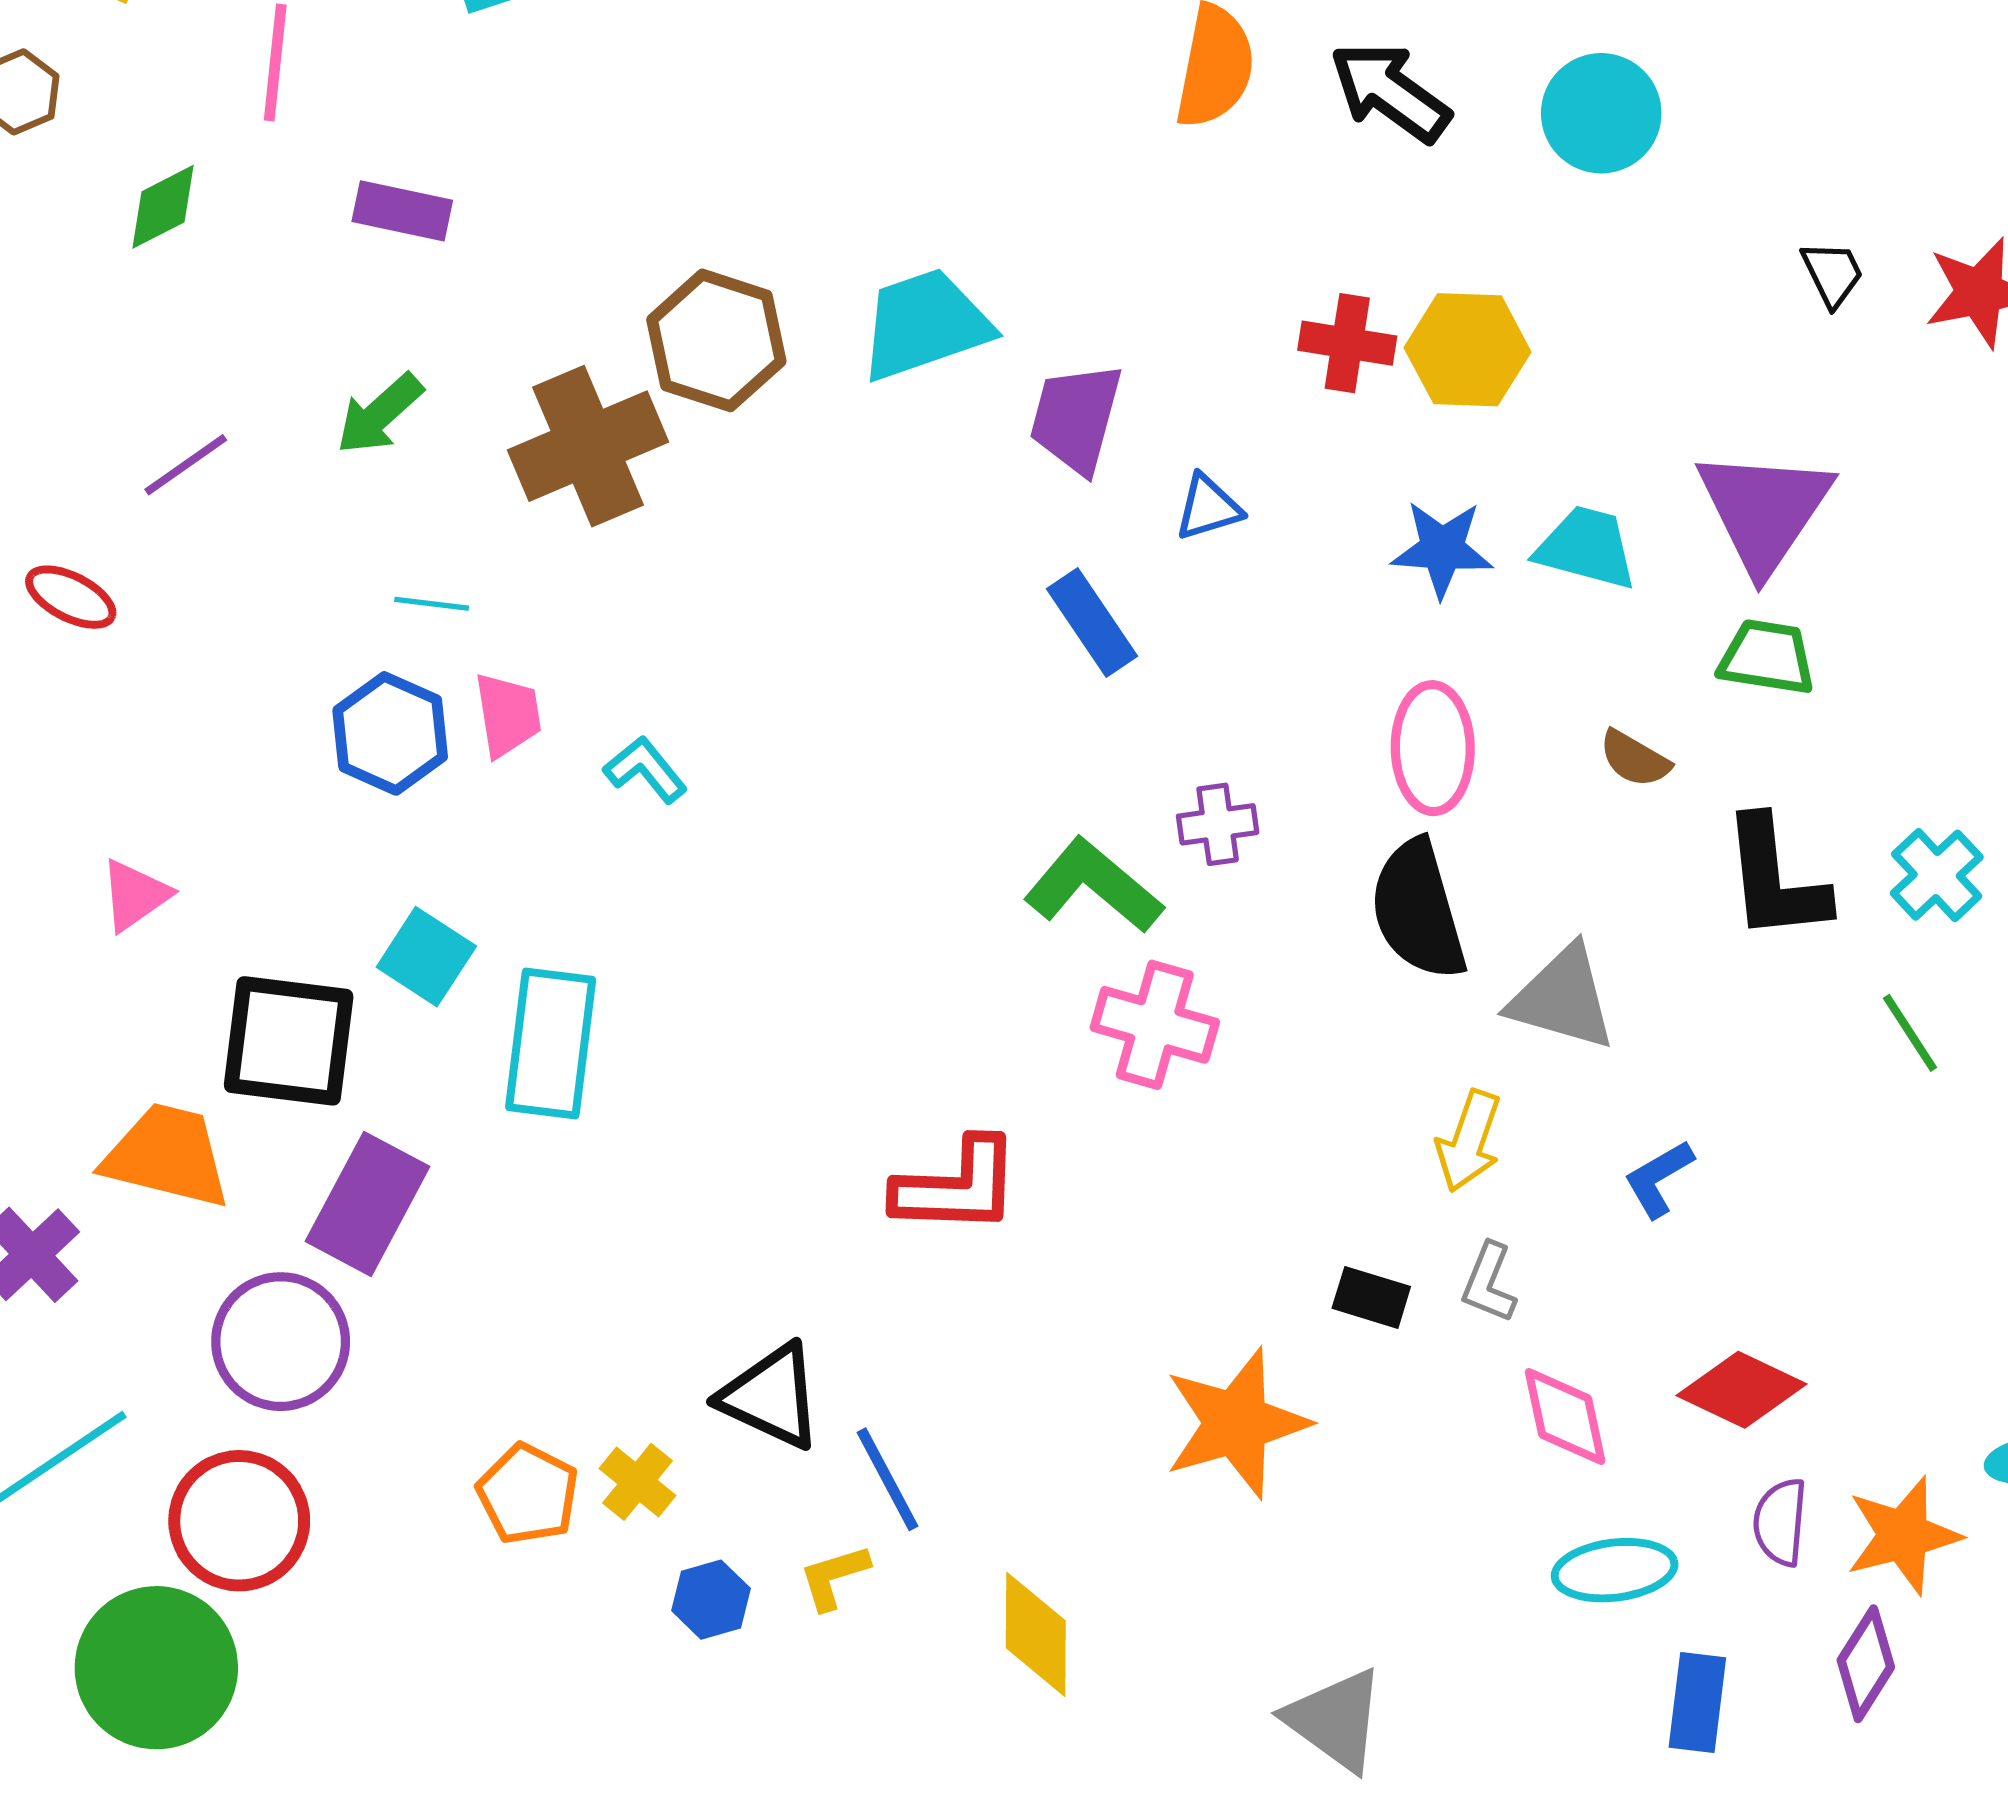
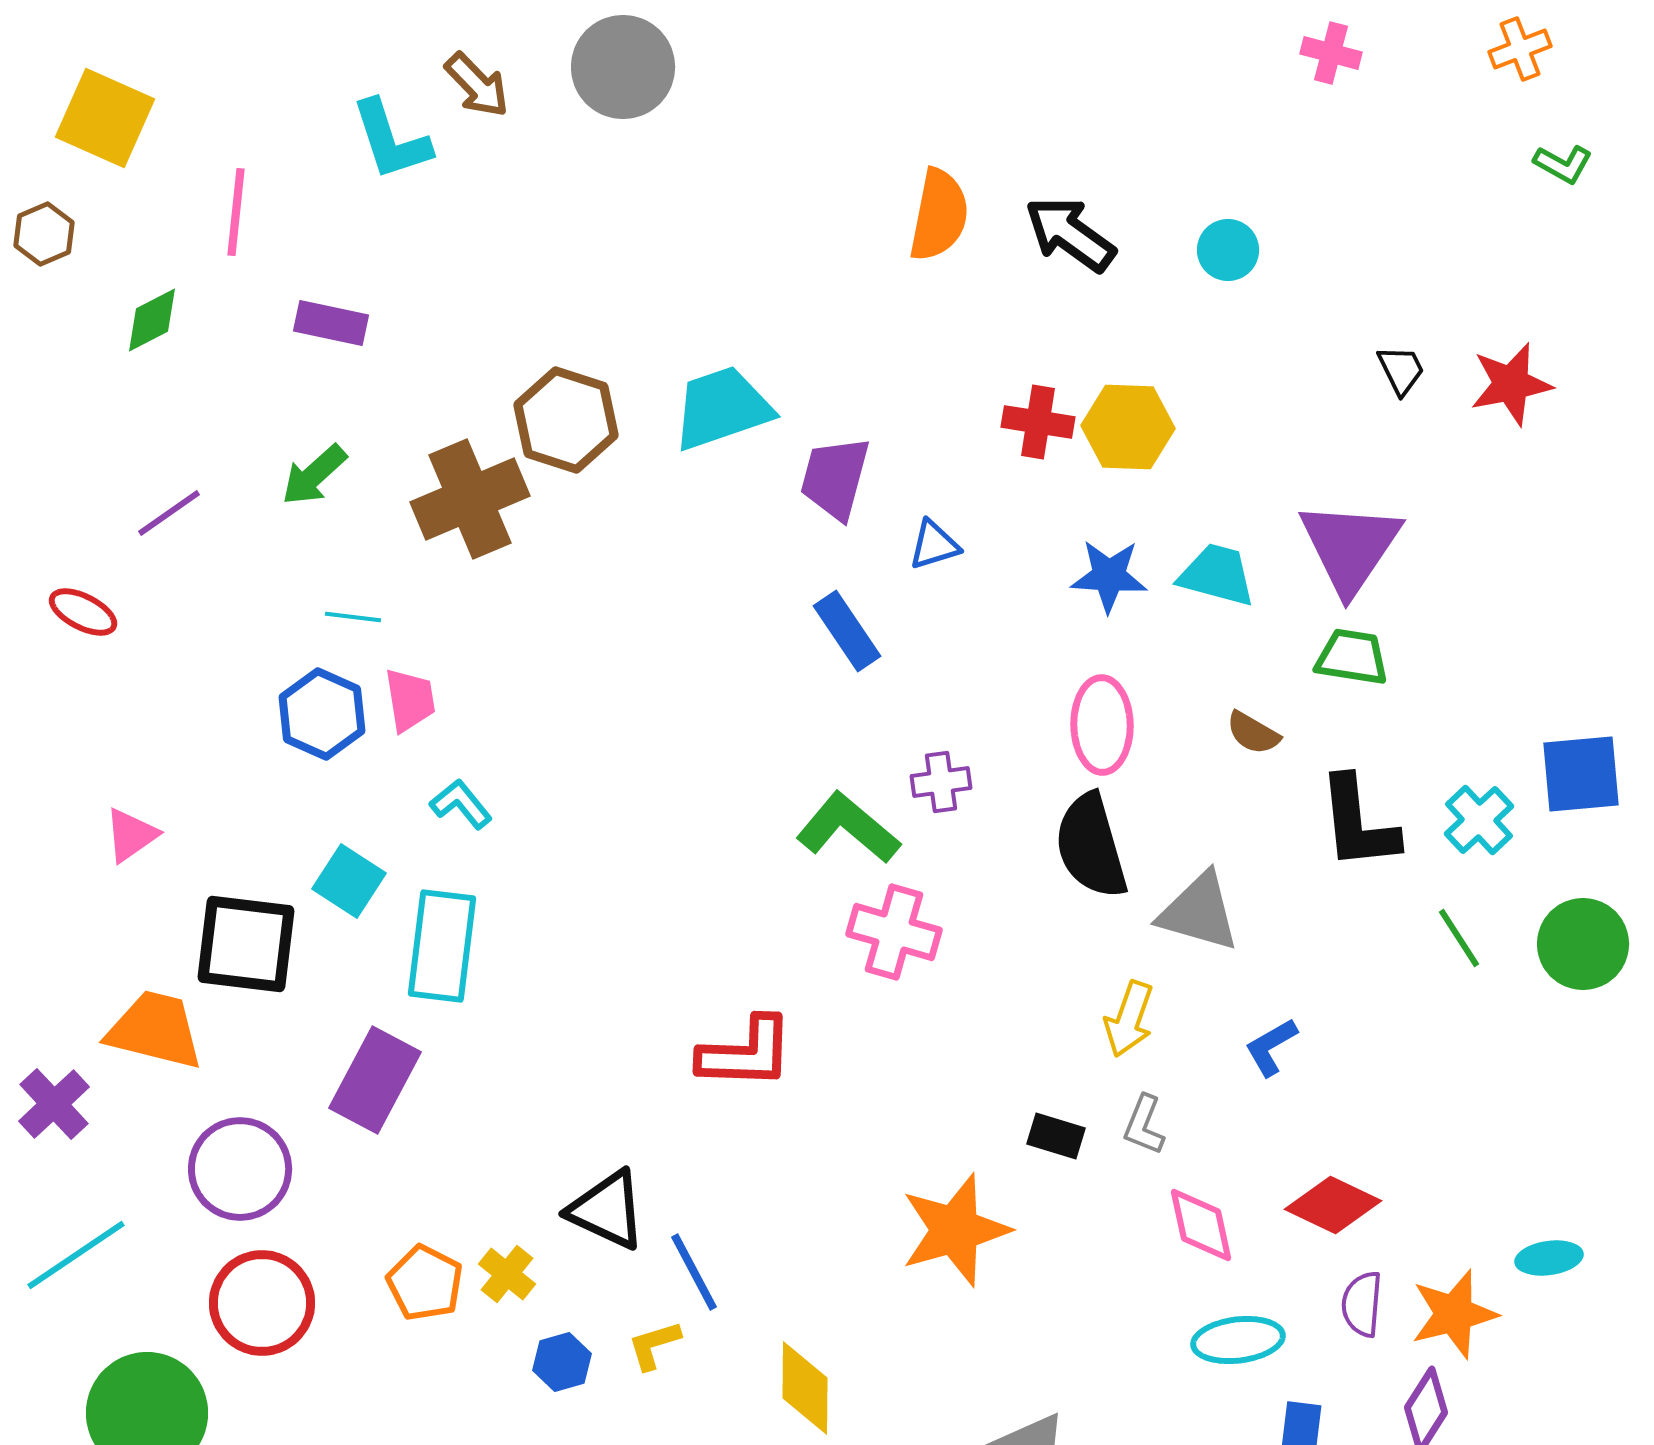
cyan circle: (1601, 113) -> (1228, 250), size x0.7
cyan L-shape: (646, 770) -> (461, 804), moved
purple rectangle: (367, 1204) -> (375, 1080), moved
red circle: (239, 1521) -> (262, 1303), moved

